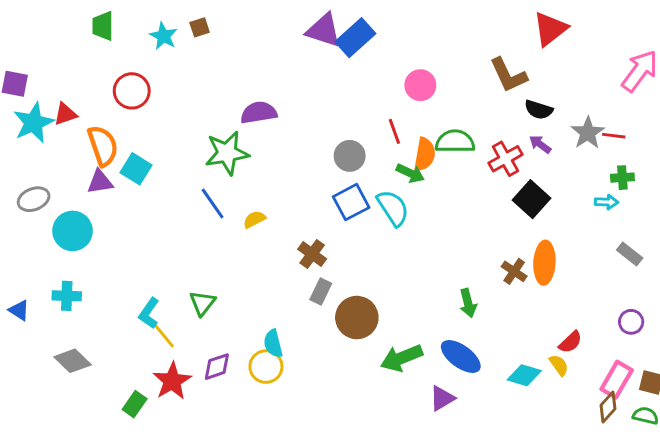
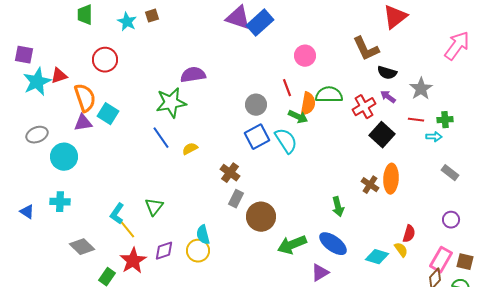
red line: (614, 136) -> (416, 120), moved
red semicircle: (570, 342) -> (409, 234), turned -30
gray diamond: (73, 361) -> (82, 247), moved

